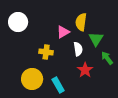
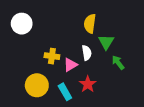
pink triangle: (63, 32) -> (70, 65), moved
red star: (85, 70) -> (88, 84), moved

